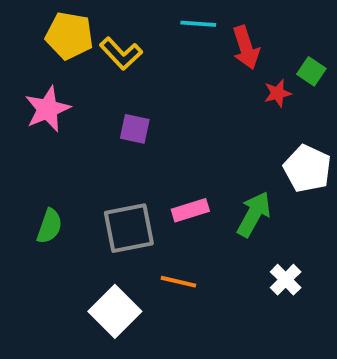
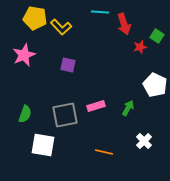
green arrow: (254, 214) -> (128, 108), size x0.7
orange line: (178, 282) -> (104, 152), moved
white square: (115, 311) -> (43, 145), moved, turned -35

